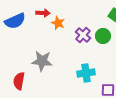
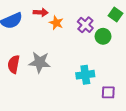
purple cross: (83, 35) -> (85, 25), moved
red semicircle: (19, 81) -> (14, 64), moved

